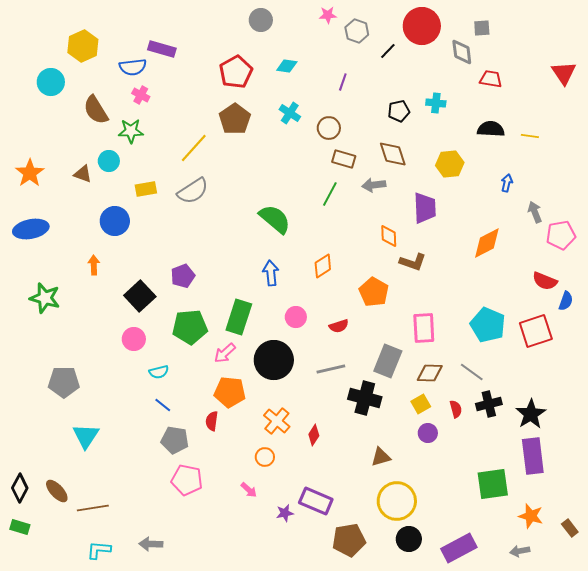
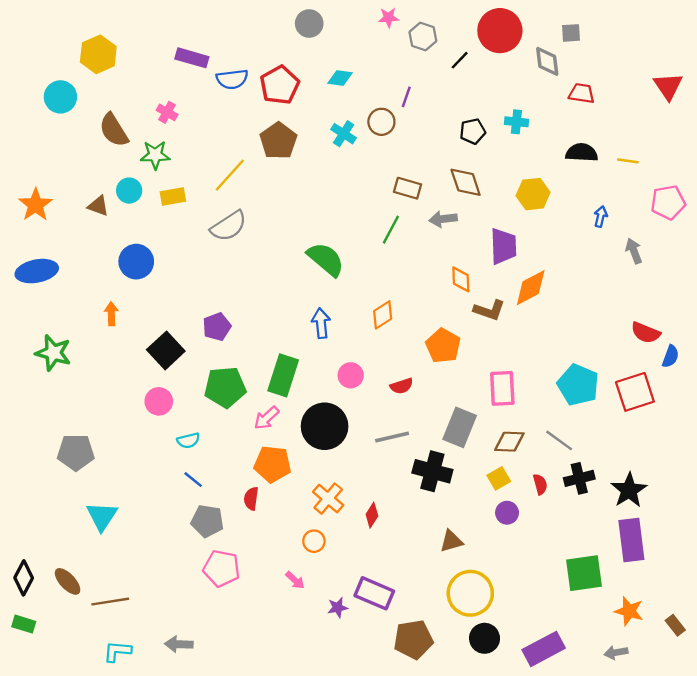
blue semicircle: (133, 67) -> (232, 79), moved
brown circle: (329, 128) -> (381, 122), moved
yellow rectangle: (146, 189) -> (173, 196), moved
pink pentagon: (561, 235) -> (668, 202), moved
orange diamond: (487, 243) -> (531, 288), moved

